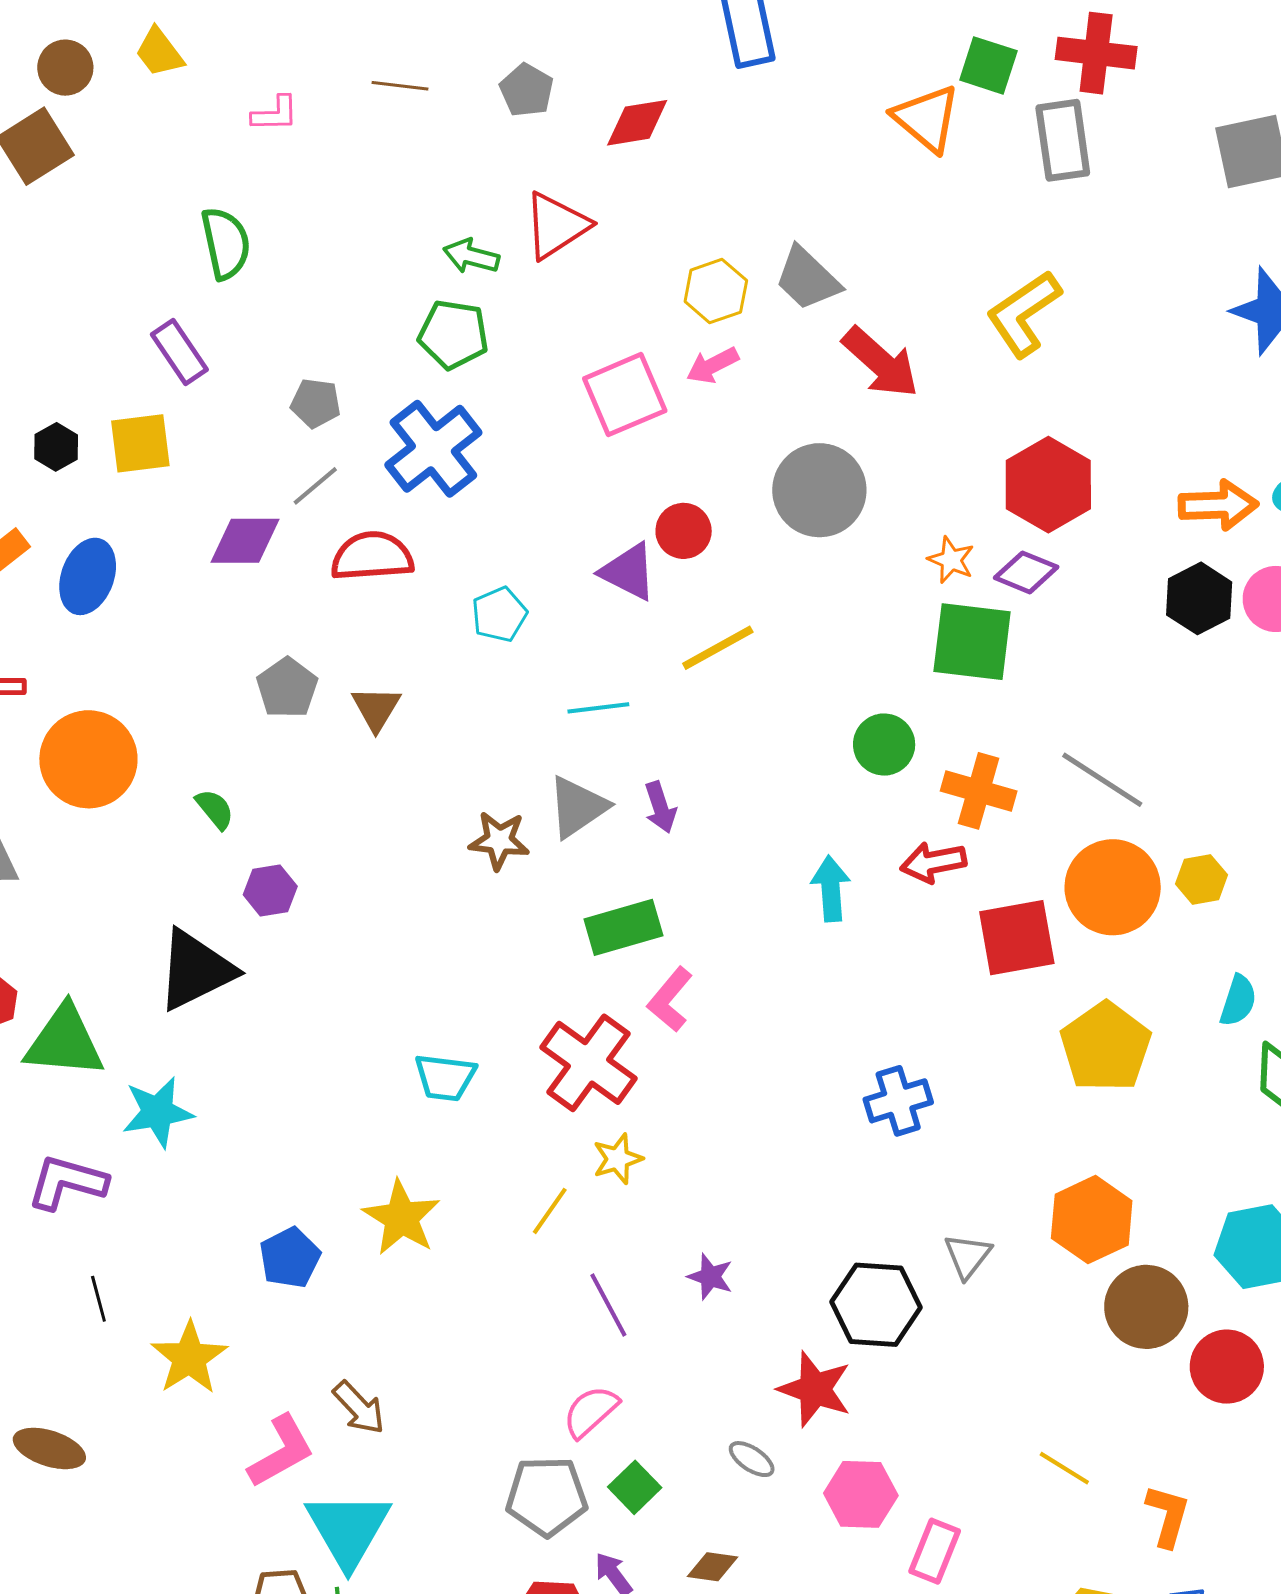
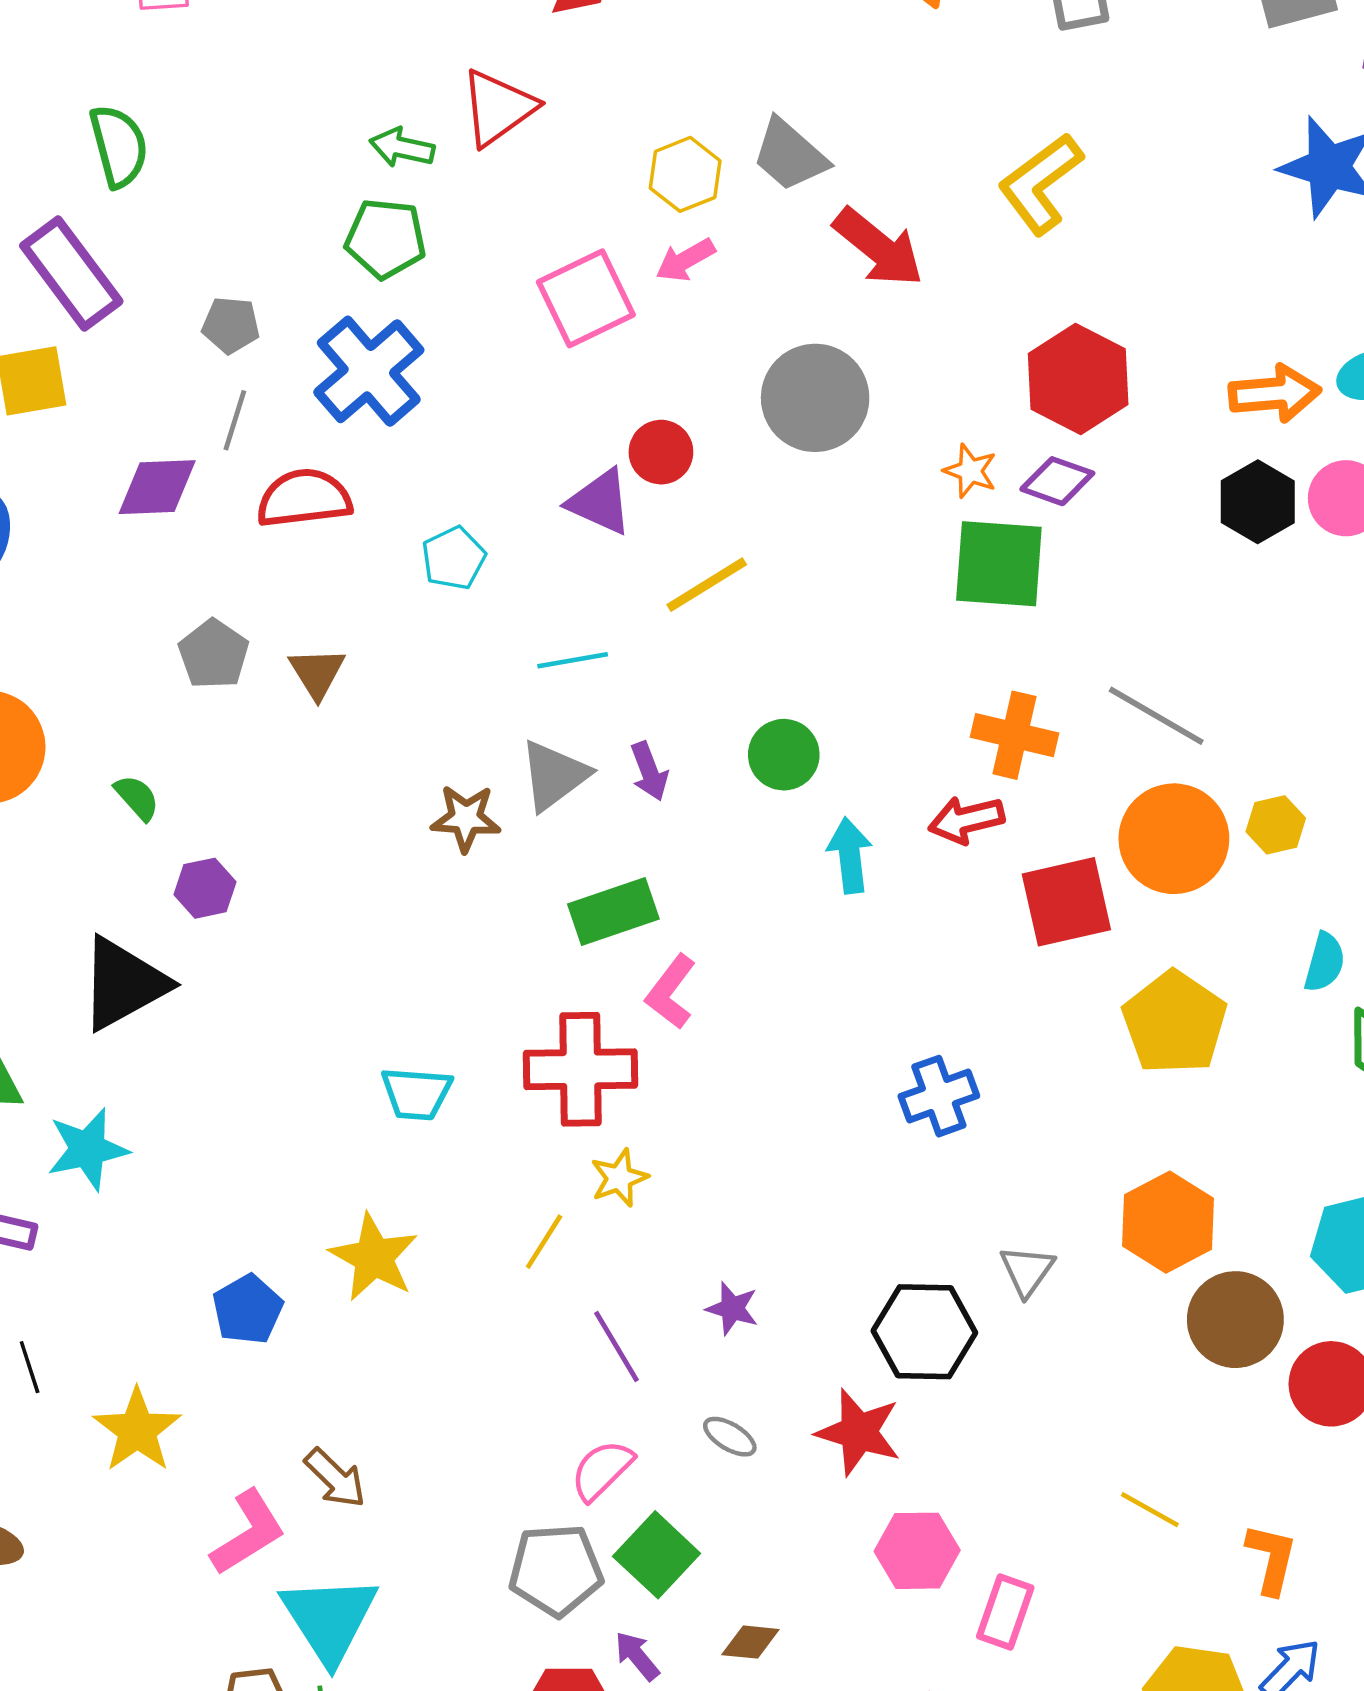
purple rectangle: (179, 352) -> (71, 274), size x1.5
gray line: (315, 486) -> (235, 420), turned -30
green circle: (884, 745) -> (784, 755), moved
red cross: (588, 1063) -> (581, 1069), turned -34
gray ellipse: (752, 1459) -> (730, 1437), moved
green square: (635, 1487) -> (657, 1555), size x1.4

